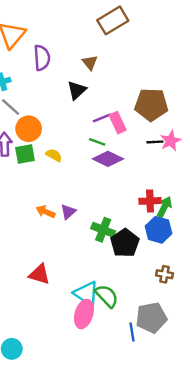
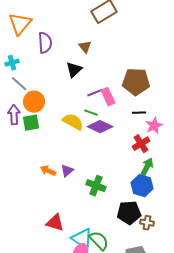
pink star: (171, 141) -> (154, 126), moved
yellow semicircle: (54, 155) -> (73, 122), moved, size x1.5
red cross: (150, 201) -> (141, 144), moved, turned -30
black pentagon: (125, 243) -> (129, 213), moved, turned 30
red triangle: (39, 274) -> (55, 223), moved

